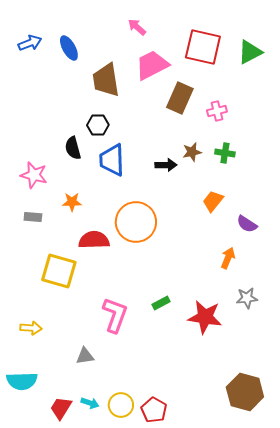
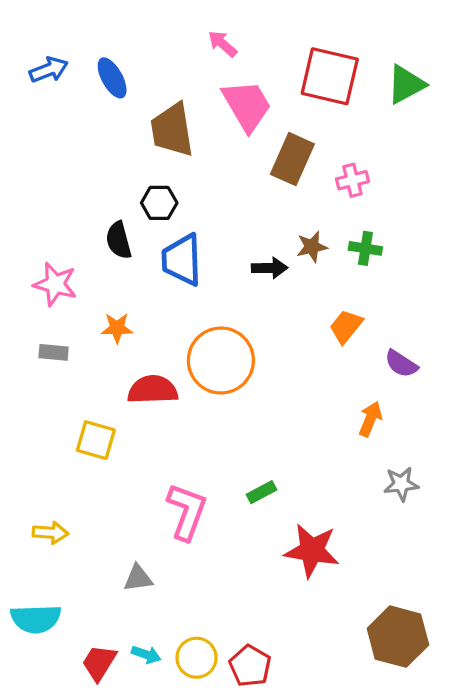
pink trapezoid: (152, 65) -> (247, 105), turned 87
yellow square: (59, 271) -> (96, 440), size x0.7
red star: (205, 317) -> (312, 551), moved

